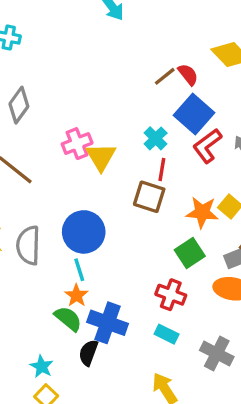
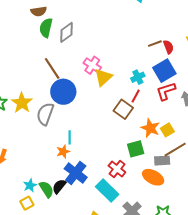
pink cross: (77, 144) -> (92, 65), turned 36
blue circle: (84, 232) -> (63, 92), moved
green semicircle: (68, 319) -> (46, 189), moved
cyan rectangle: (167, 334) -> (107, 191), size x1.6

